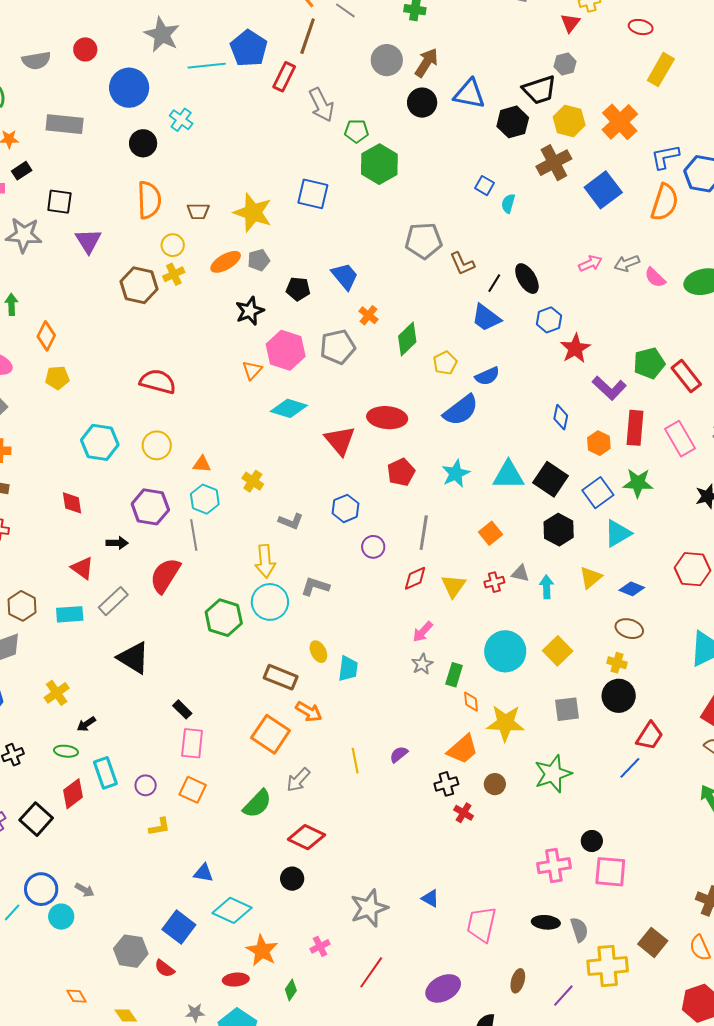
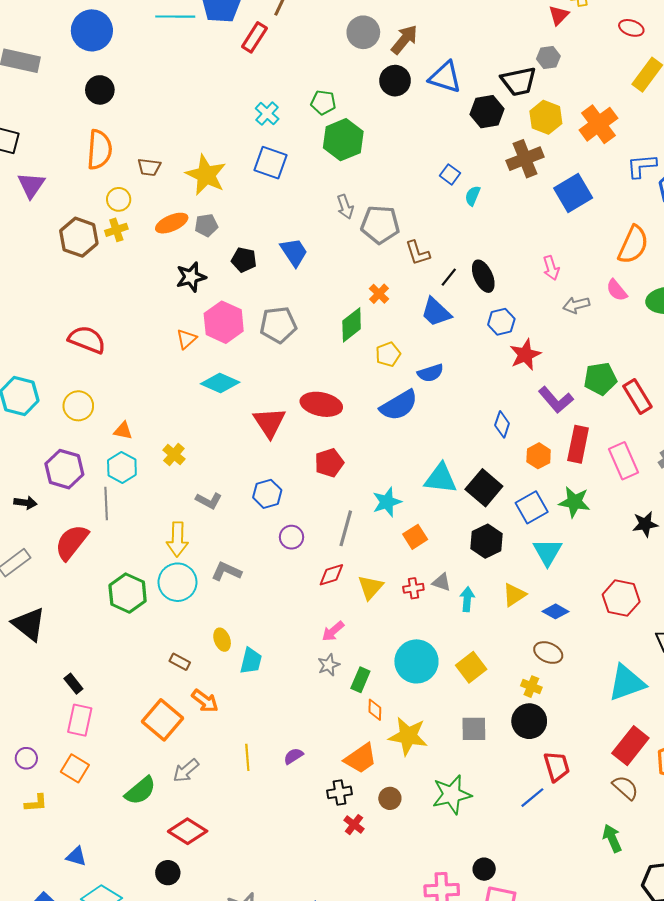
gray arrow: (321, 105) -> (345, 207), moved, size x0.7
cyan cross: (181, 120) -> (267, 114), moved
orange semicircle: (665, 202) -> (633, 245), moved
pink arrow: (590, 263) -> (551, 268), turned 90
gray arrow: (627, 263) -> (576, 305), moved
orange cross: (369, 315) -> (379, 294), moved
cyan star: (456, 474) -> (387, 502), moved
cyan triangle: (618, 533) -> (548, 552), turned -36
brown rectangle: (281, 677) -> (180, 662), size x0.6
red trapezoid: (650, 736) -> (557, 766), turned -56

